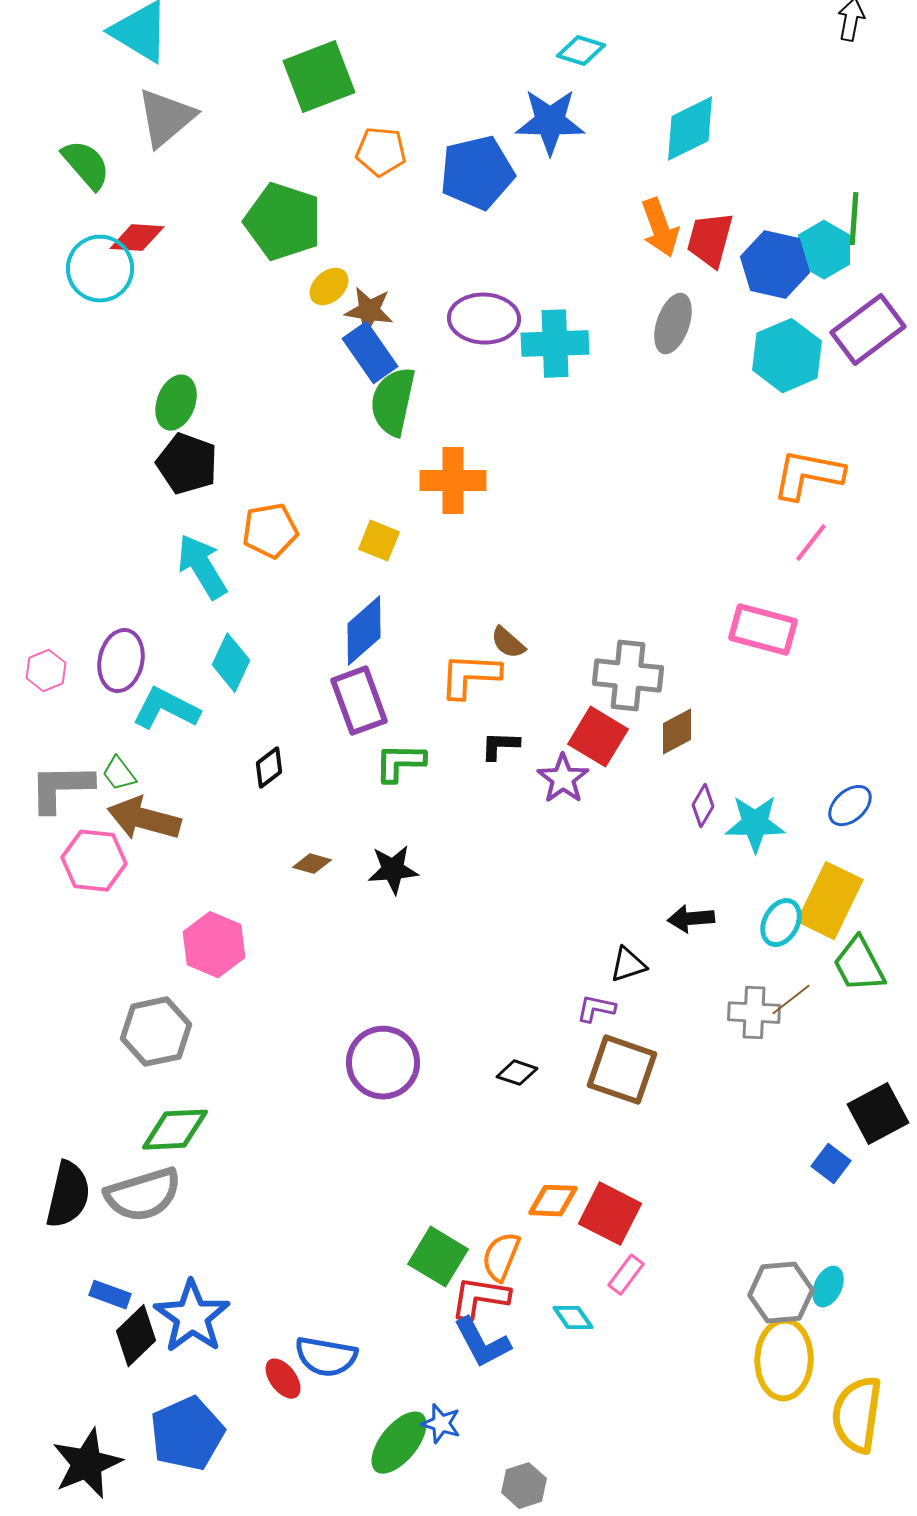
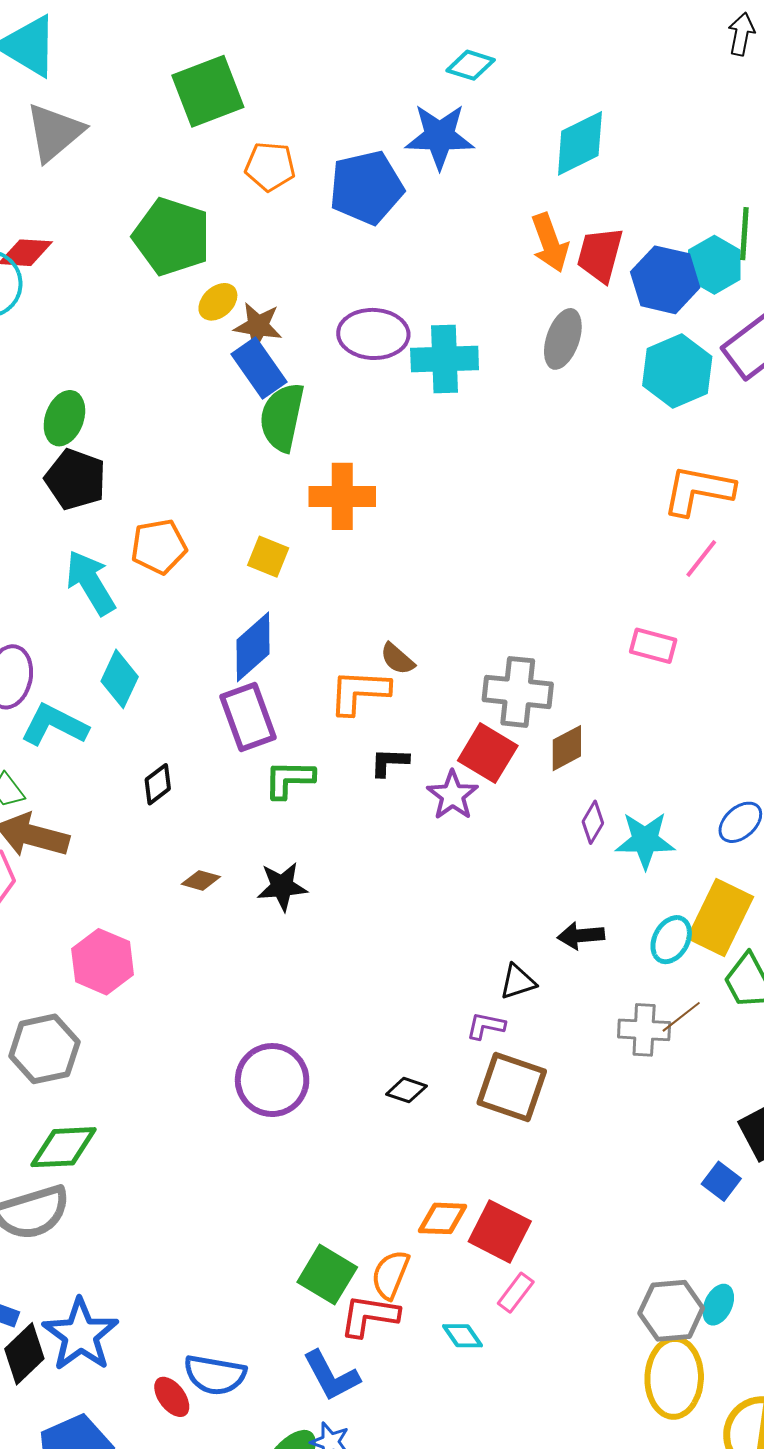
pink rectangle: (763, 630) -> (653, 646), size x0.7
blue L-shape: (482, 1343) -> (331, 1376), moved

